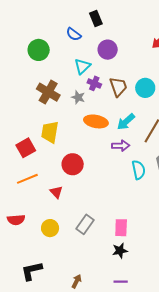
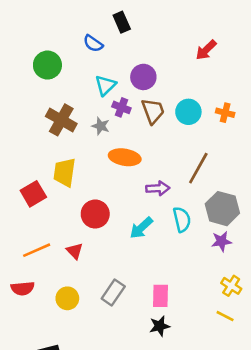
purple circle: (108, 50) -> (143, 77), moved
cyan arrow: (126, 122) -> (141, 228), moved
orange line: (27, 179) -> (37, 250), moved

